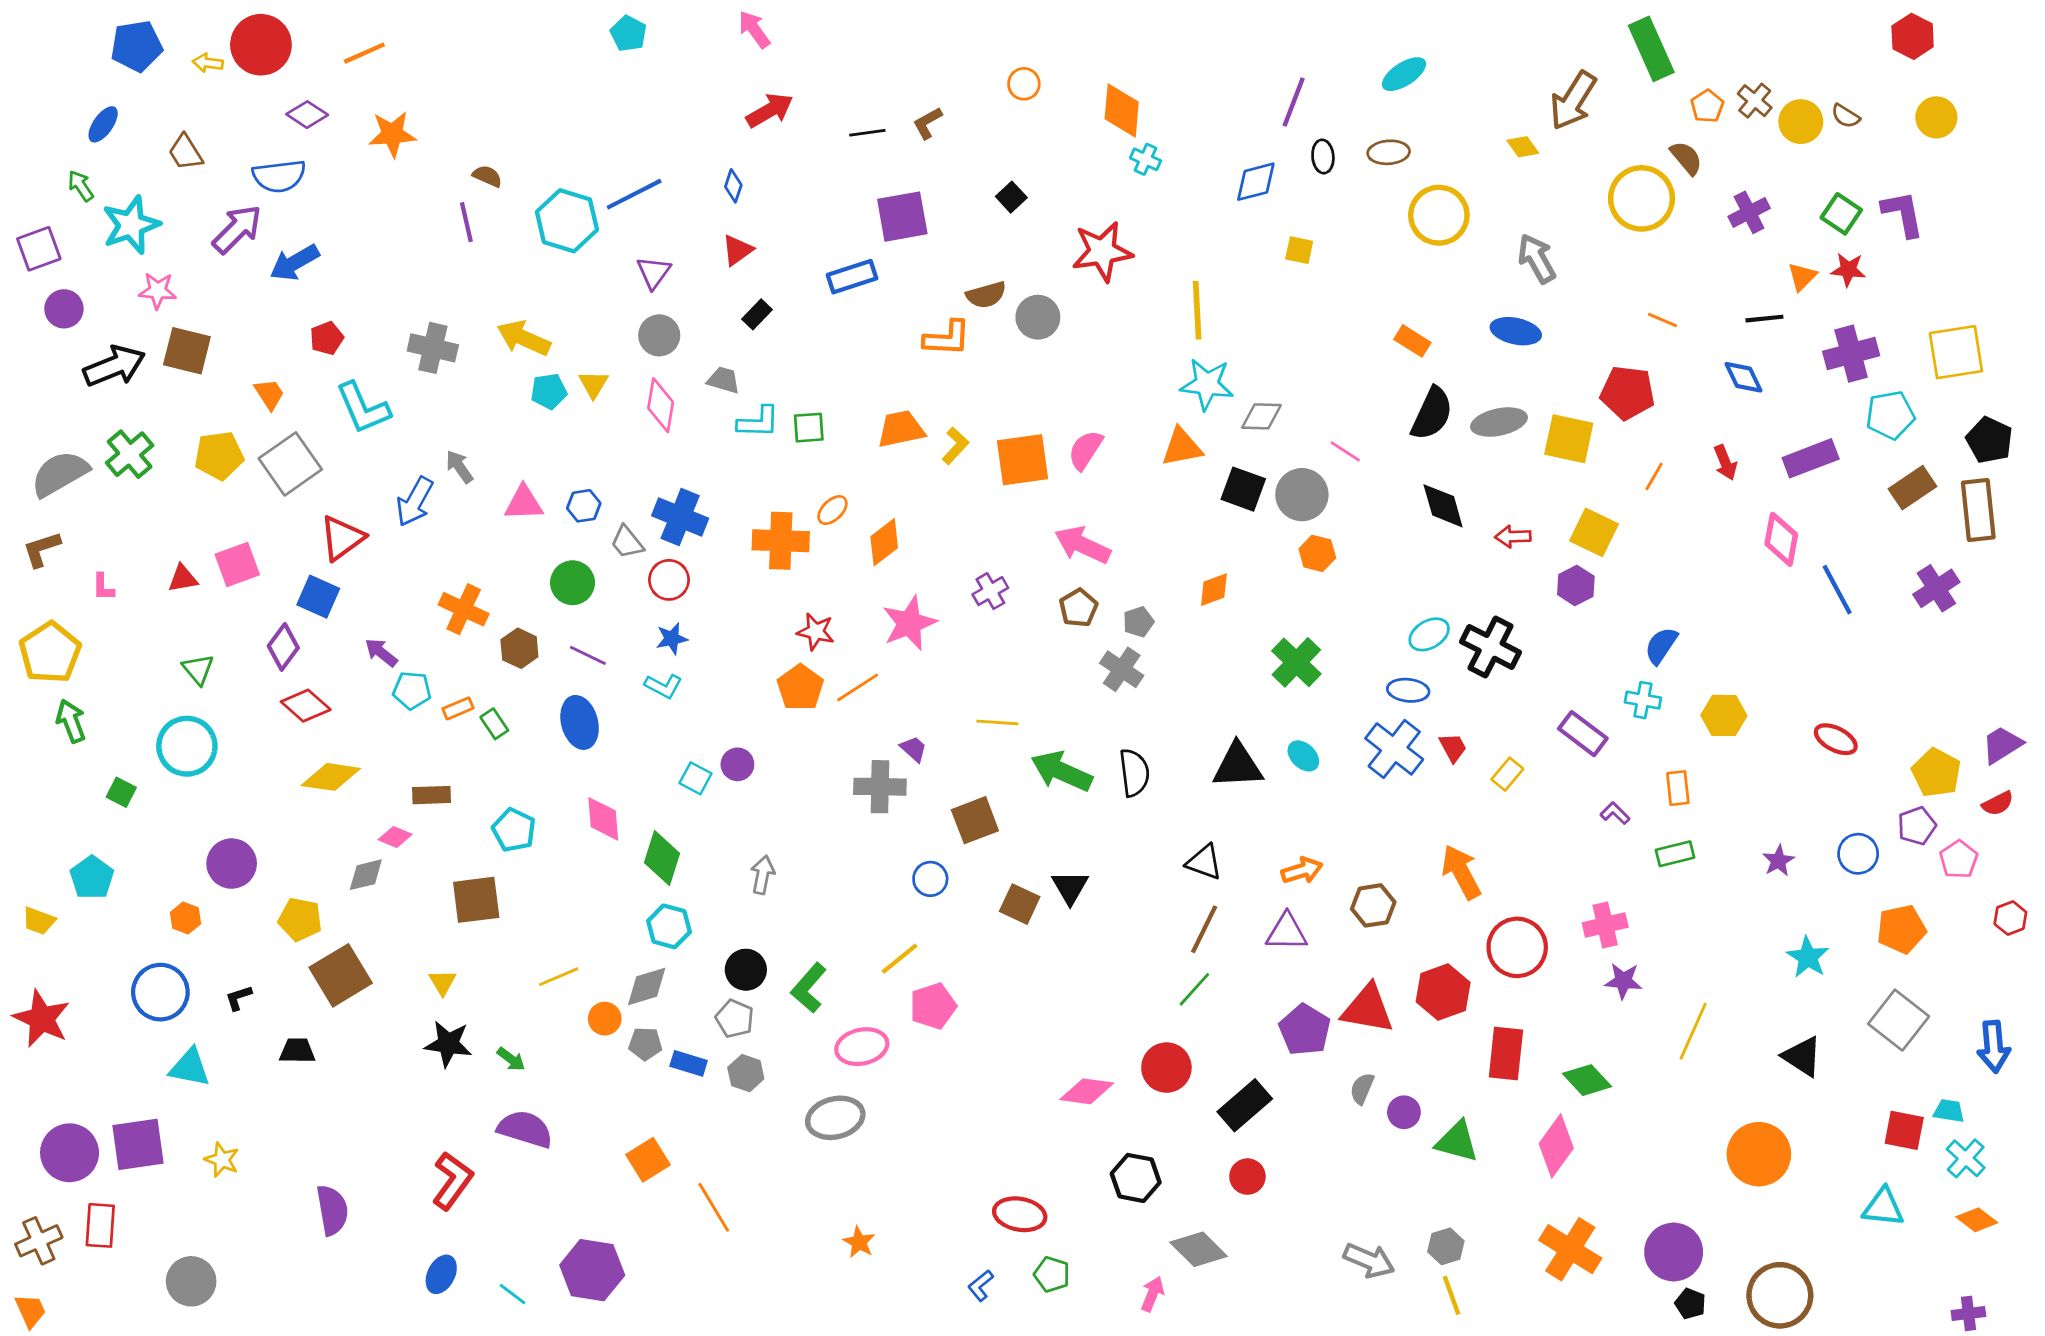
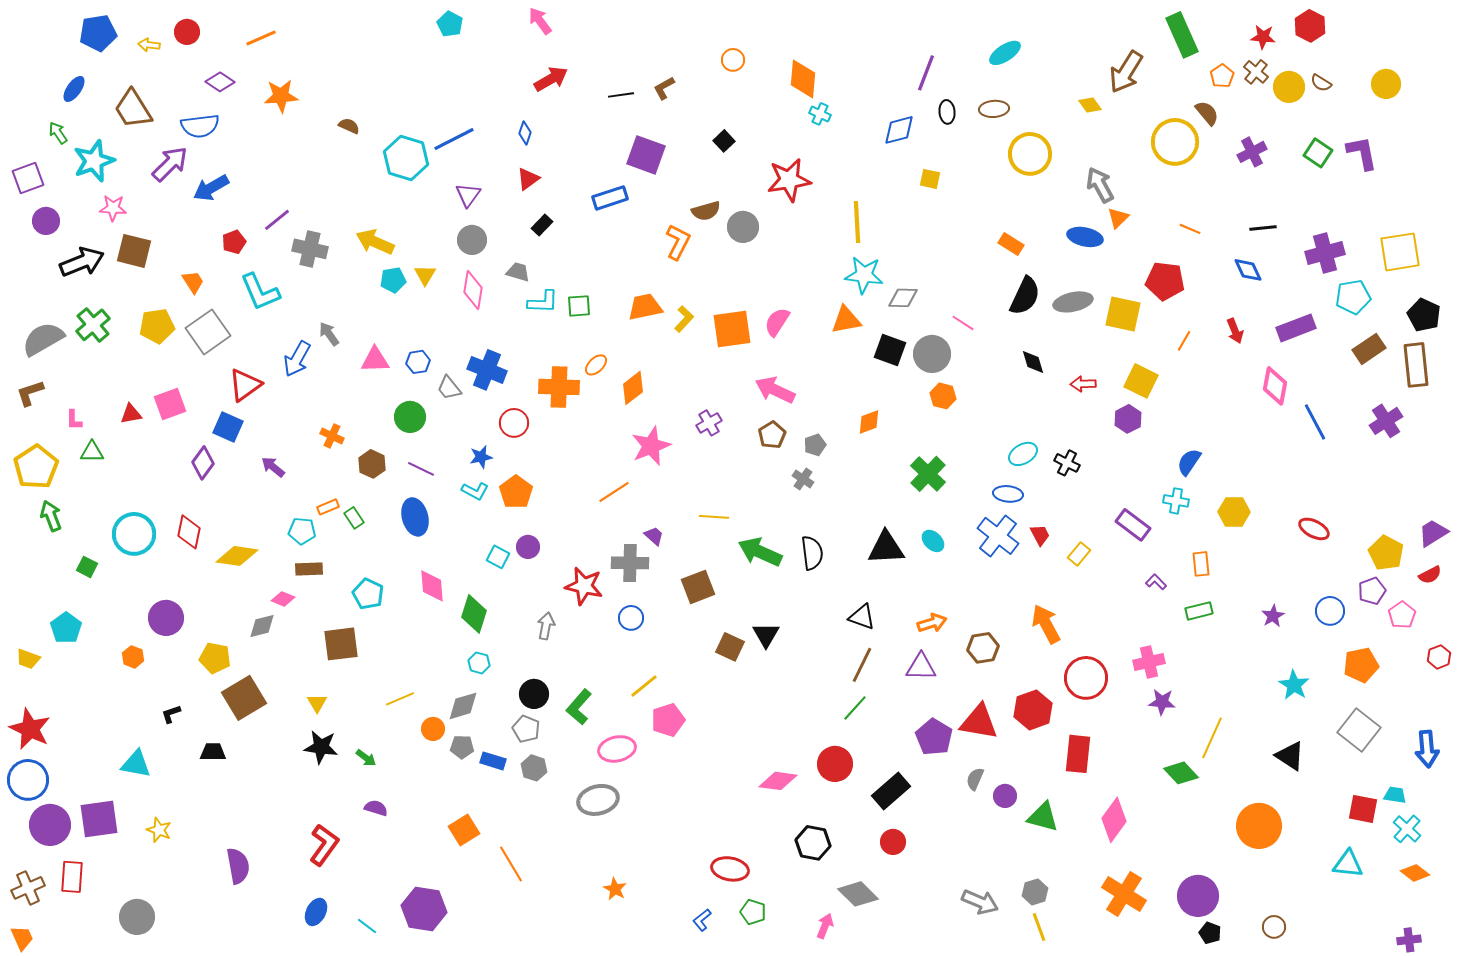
red hexagon: (1913, 36) -> (1310, 26), moved
red circle: (261, 45) -> (187, 32), size x0.6
brown trapezoid: (186, 152) -> (133, 109), size x1.5
purple square: (902, 217) -> (646, 155), turned 30
purple line: (466, 222) -> (277, 220), moved, turned 64
red star: (1848, 270) -> (1263, 37), moved
orange triangle: (1802, 277) -> (1118, 218), moved
orange L-shape: (947, 338) -> (678, 242), turned -66
black diamond: (1443, 506) -> (1033, 362), size x0.7
red circle: (669, 580) -> (514, 423), moved
orange cross: (464, 609) -> (332, 436), size x0.7
red star: (816, 632) -> (584, 586), moved, size x1.4
black cross: (1491, 647) -> (1067, 463), size x0.6
green triangle: (198, 669) -> (92, 452), moved, turned -50
gray cross: (1122, 669) -> (803, 479), size x0.7
orange pentagon: (800, 687) -> (516, 492), moved
cyan pentagon: (412, 690) -> (302, 531), moved
red diamond: (306, 706) -> (189, 532), moved, turned 60
blue circle: (930, 879) -> (631, 618), moved
cyan hexagon: (669, 926) -> (479, 663), size x0.7
blue circle: (160, 992) -> (28, 780), moved
green diamond: (1587, 1080) -> (1181, 773), moved
purple semicircle: (525, 1129) -> (376, 808), size x0.6
brown circle: (1780, 1295) -> (1274, 927), size x0.5

